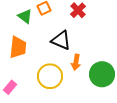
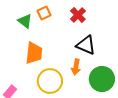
black triangle: (61, 40) -> (86, 45), moved
orange trapezoid: (18, 47) -> (34, 53), moved

